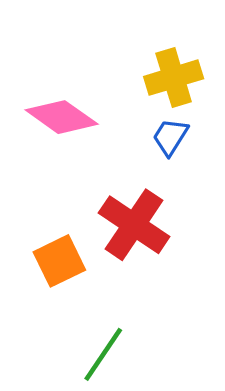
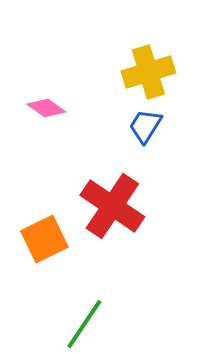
pink diamond: (62, 117) -> (46, 108), size x0.6

